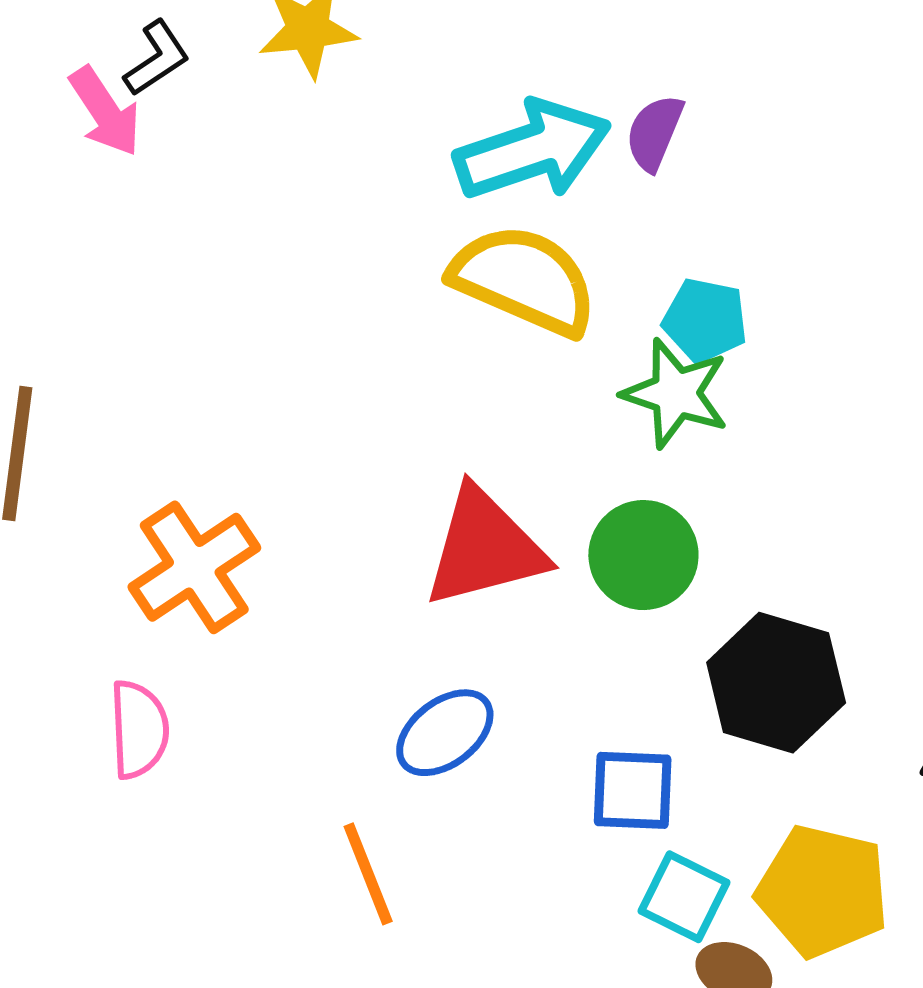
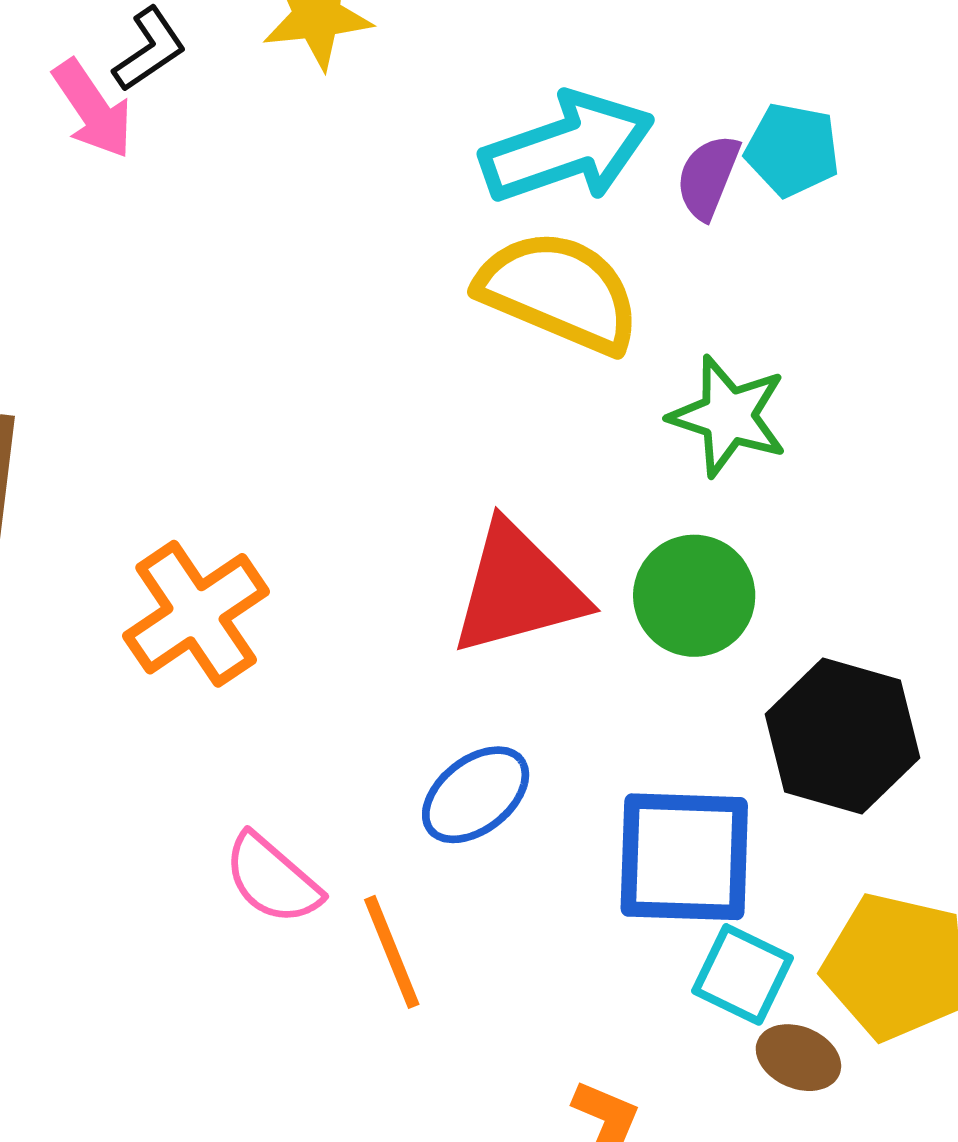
purple semicircle: (654, 133) -> (708, 177), moved
cyan pentagon: (705, 320) -> (792, 150), moved
pink semicircle: (139, 729) -> (272, 879), moved, turned 134
blue square: (633, 790) -> (684, 857), size x1.5

